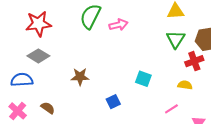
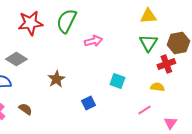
red star: (38, 24) -> (30, 23), moved
pink arrow: (118, 25) -> (93, 41), moved
brown star: (80, 77) -> (56, 79), turned -30

